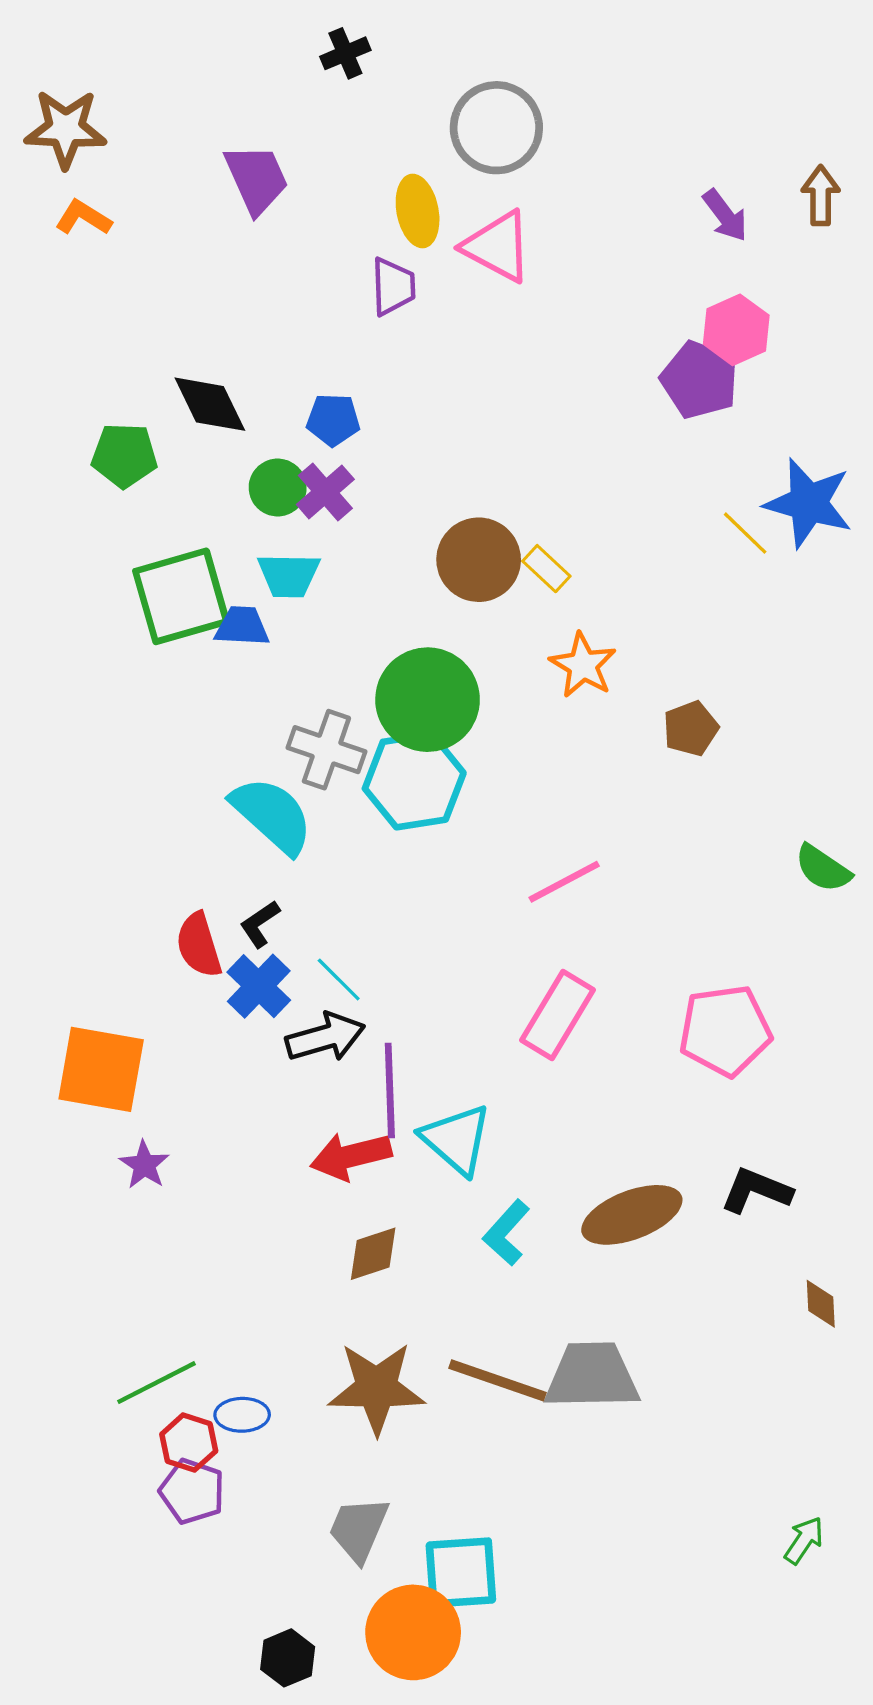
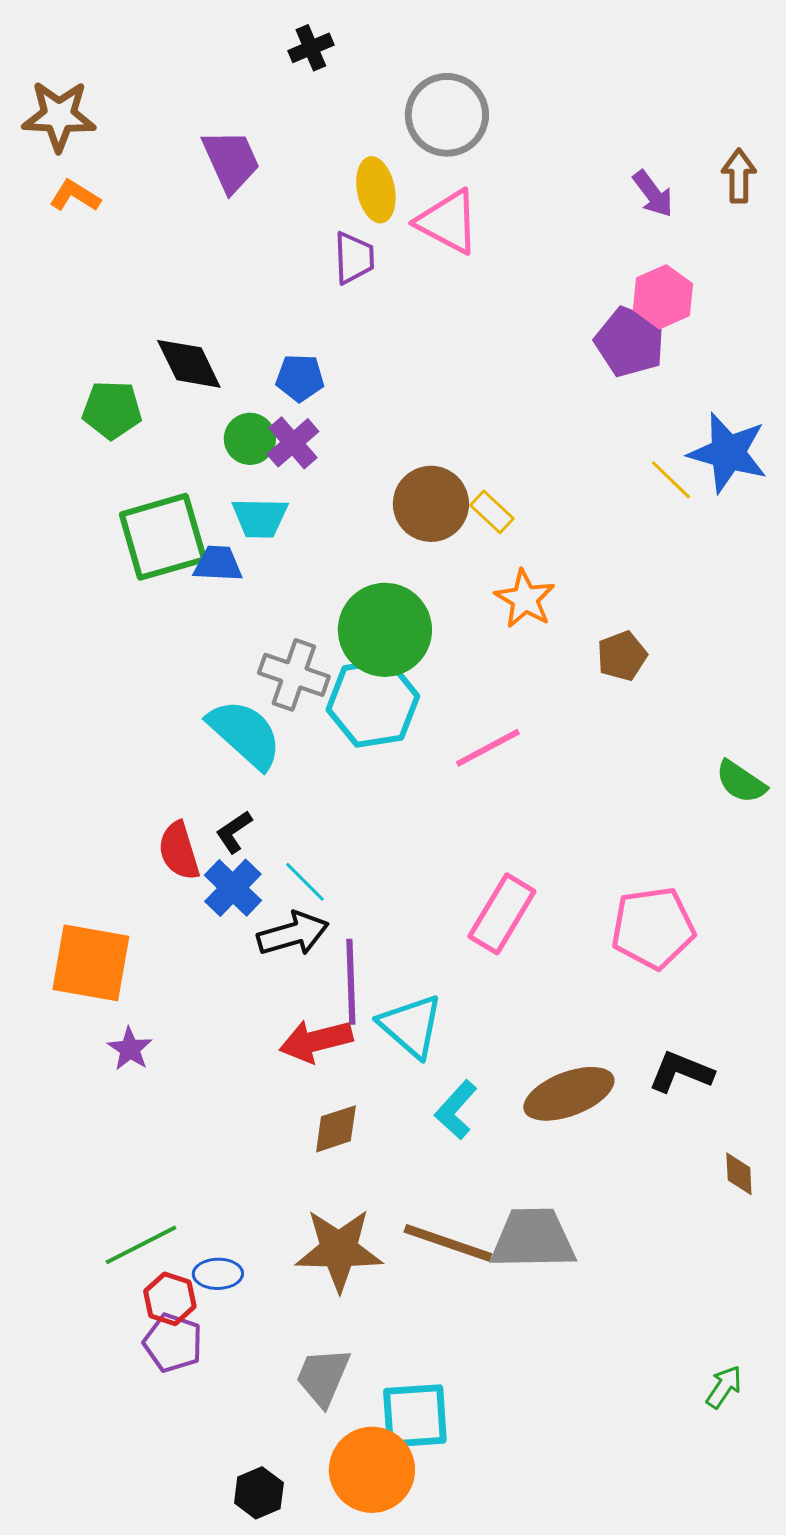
pink line: (564, 882) -> (488, 748), moved

